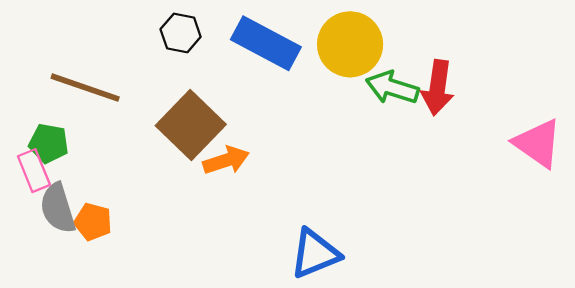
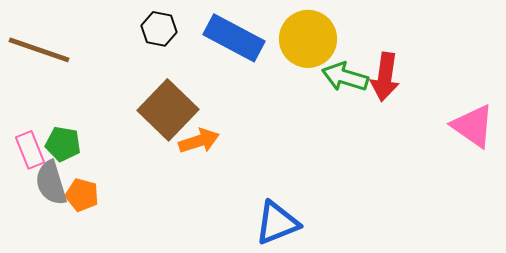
brown line: (85, 88) -> (39, 50), moved
green pentagon: (49, 143) -> (63, 144), moved

